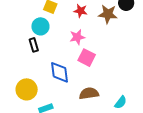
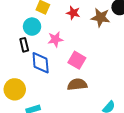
pink star: (77, 37) -> (55, 39), moved
blue diamond: (59, 72) -> (41, 63), moved
brown semicircle: (89, 93) -> (77, 84), moved

